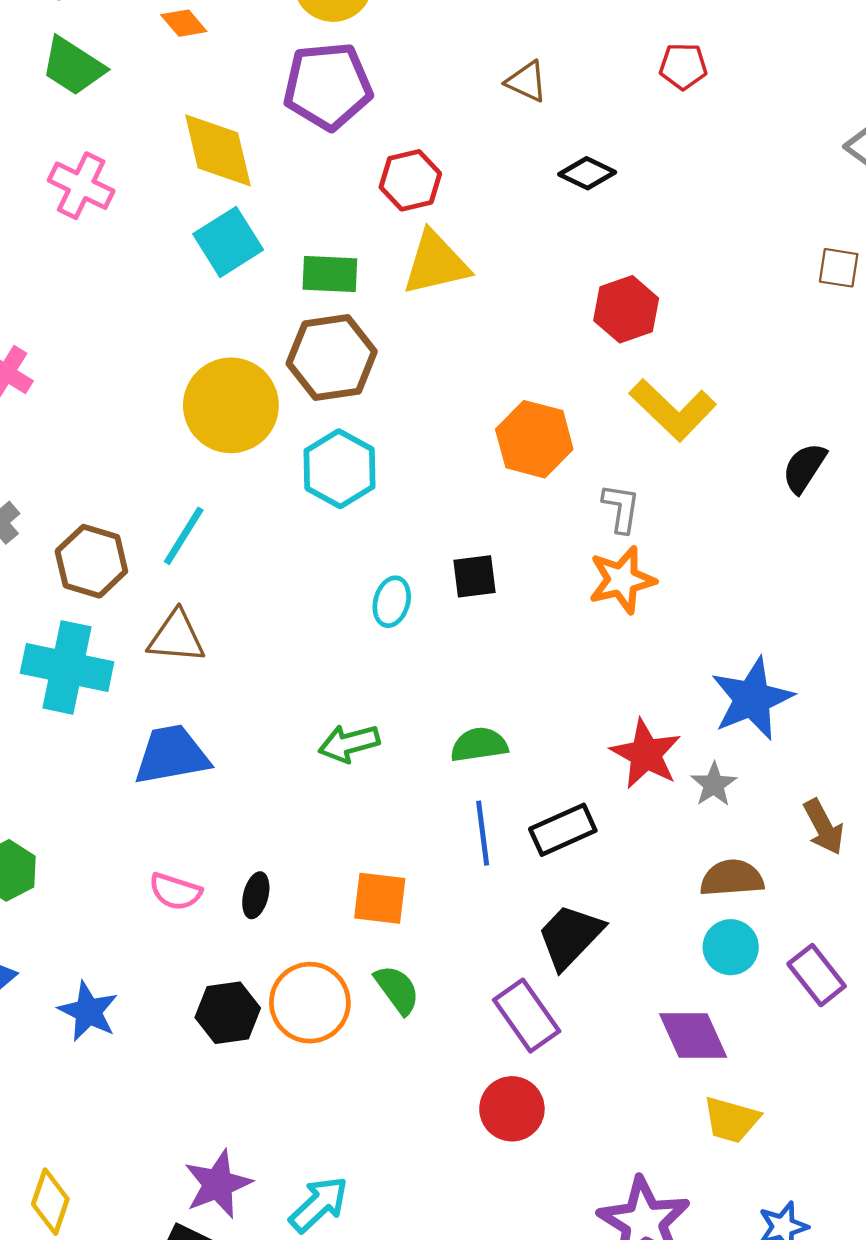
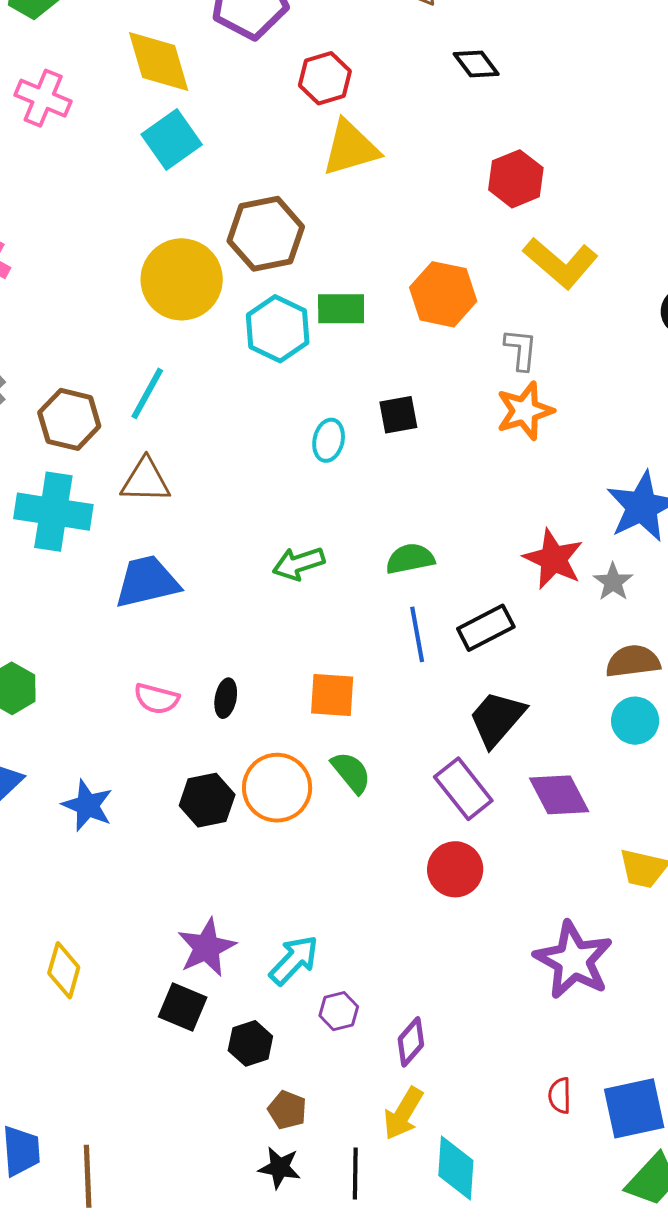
black diamond: (587, 173) -> (476, 64), turned 30
green rectangle: (330, 274) -> (341, 309), moved
purple diamond: (693, 1035) -> (559, 795), moved

